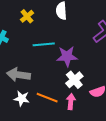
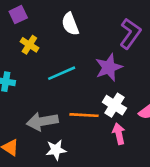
purple star: (67, 56) -> (109, 67), moved
orange line: (47, 98) -> (84, 115), moved

